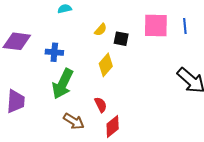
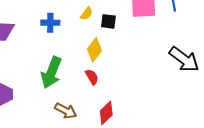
blue cross: (54, 52) -> (50, 23), moved
red semicircle: (101, 105) -> (92, 77), moved

